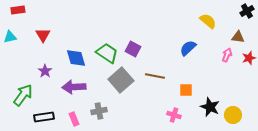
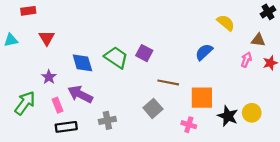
red rectangle: (18, 10) -> (28, 11), moved
gray square: (121, 80) -> (153, 108), moved, size x0.7
purple arrow: (74, 87) -> (80, 94), turned 30
orange square: (186, 90) -> (202, 98), size x1.6
yellow circle: (233, 115) -> (252, 113), moved
black rectangle: (44, 117) -> (66, 127), moved
pink rectangle: (74, 119) -> (58, 105), moved

